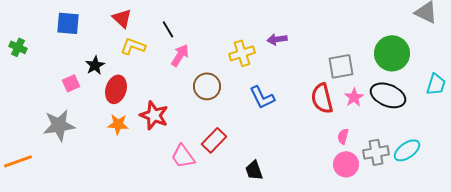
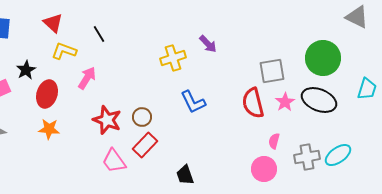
purple arrow: (277, 39) -> (208, 44), turned -126
pink arrow: (180, 55) -> (87, 78), moved
brown circle: (207, 86) -> (142, 117), moved, size x0.7
red star: (154, 115) -> (107, 120), moved
pink circle: (346, 164) -> (264, 169), moved

